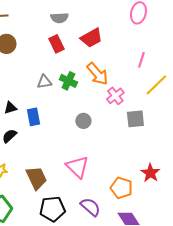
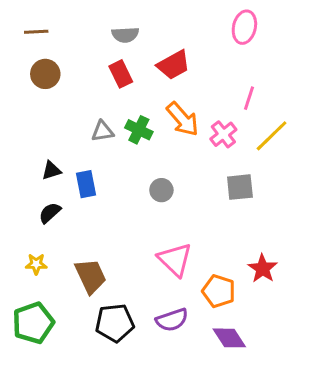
pink cross: (115, 96) -> (223, 134), moved
pink triangle: (77, 167) -> (175, 260), moved
purple semicircle: (90, 207) -> (172, 320), turned 120

